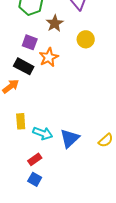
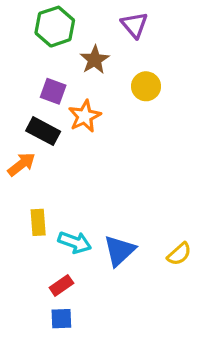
blue square: (35, 179) -> (61, 319), turned -32

